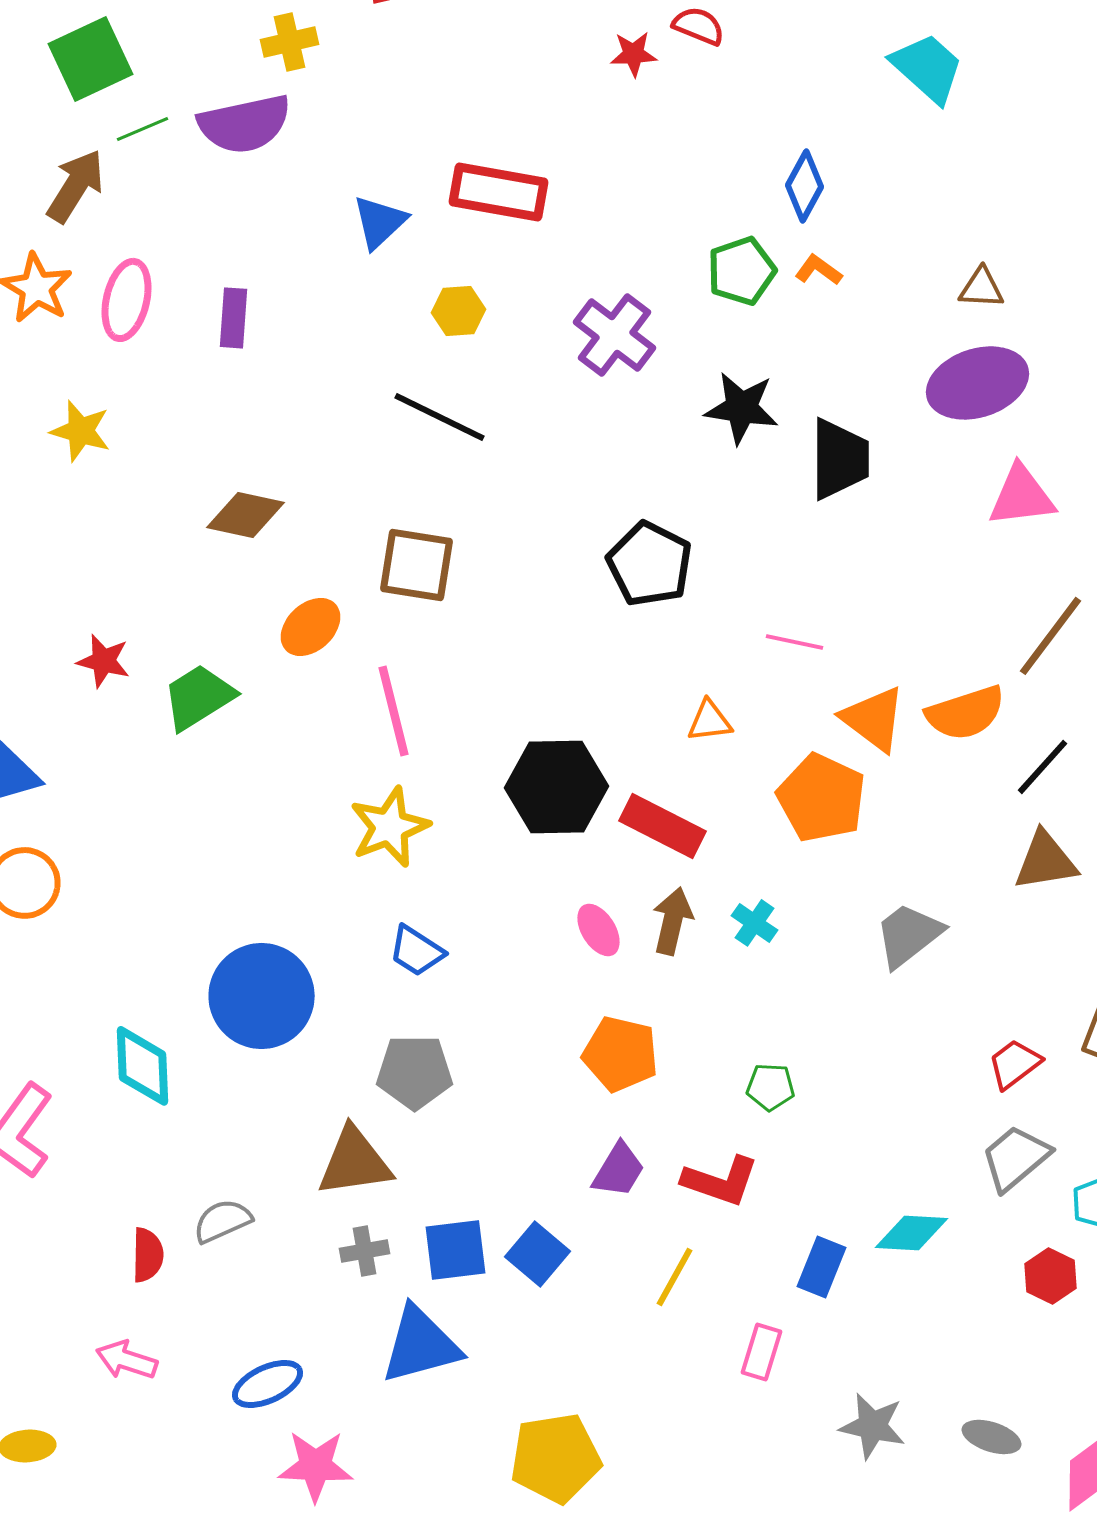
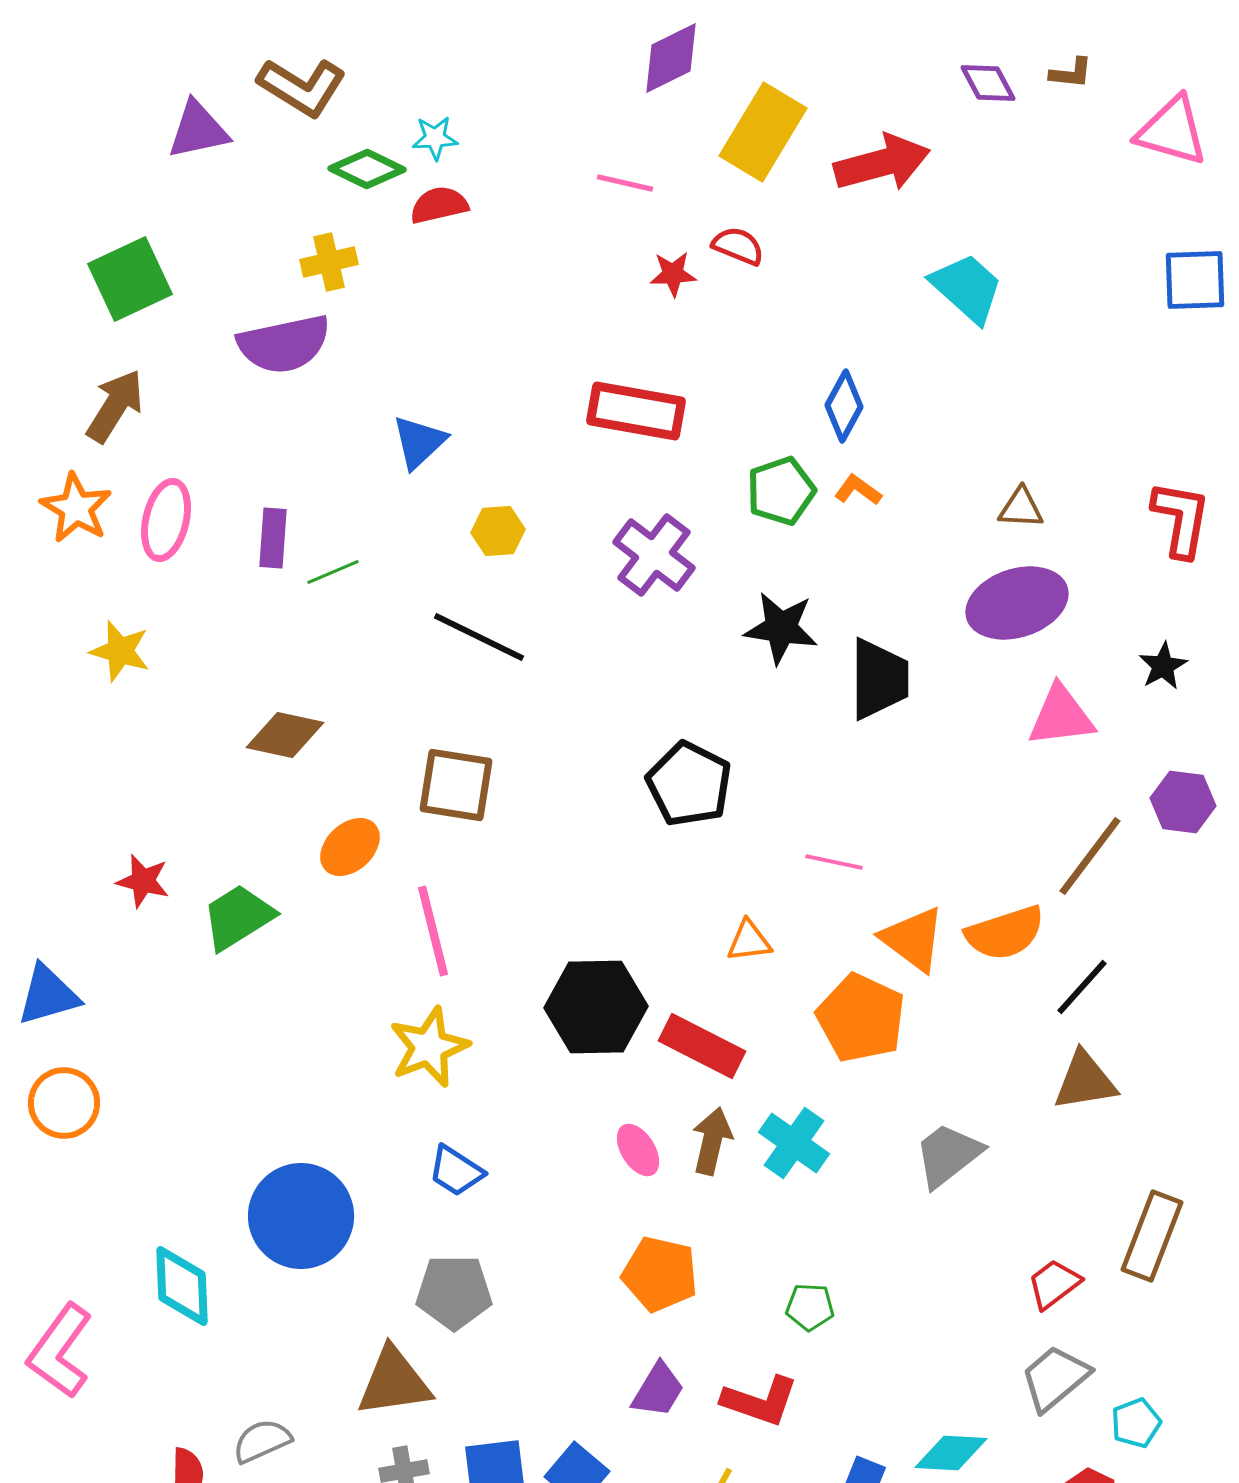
green line: (142, 129) -> (333, 572), moved
red rectangle: (498, 192) -> (636, 411), moved
cyan cross: (754, 923) -> (794, 1143), size x1.5

